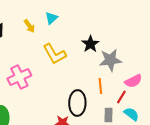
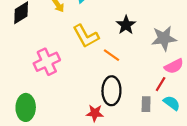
gray star: (110, 60) -> (164, 38), moved
orange line: (100, 86) -> (111, 55), moved, turned -49

